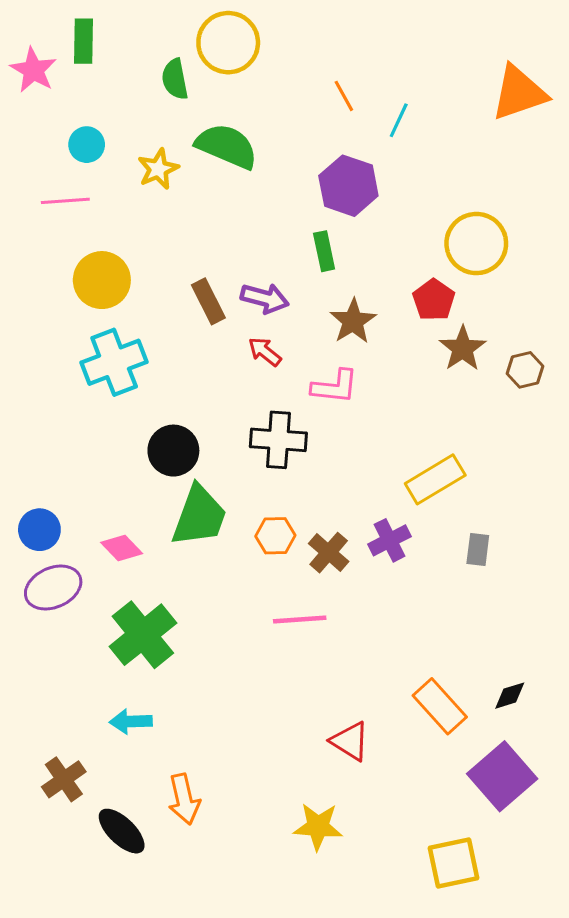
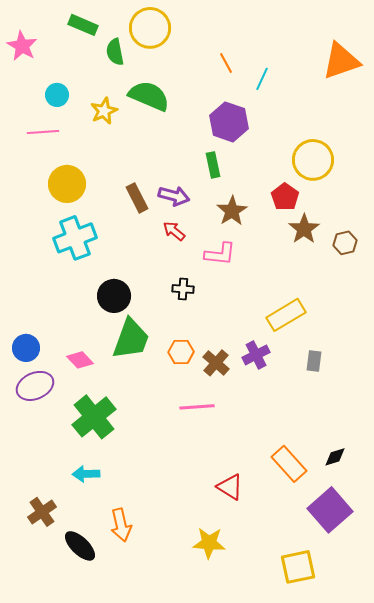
green rectangle: (84, 41) -> (83, 25), moved, turned -68
black cross: (278, 440) -> (183, 289), size x0.6

